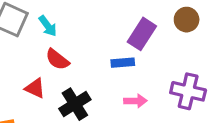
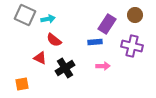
cyan arrow: (48, 26) -> (48, 19), turned -64
purple cross: (188, 91) -> (132, 46), moved

